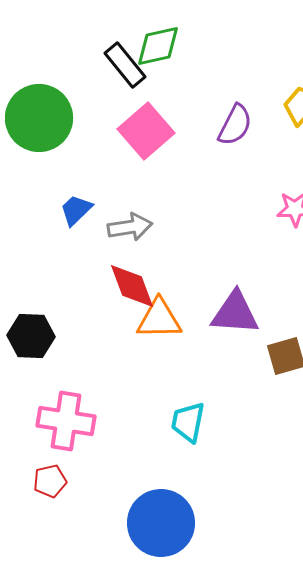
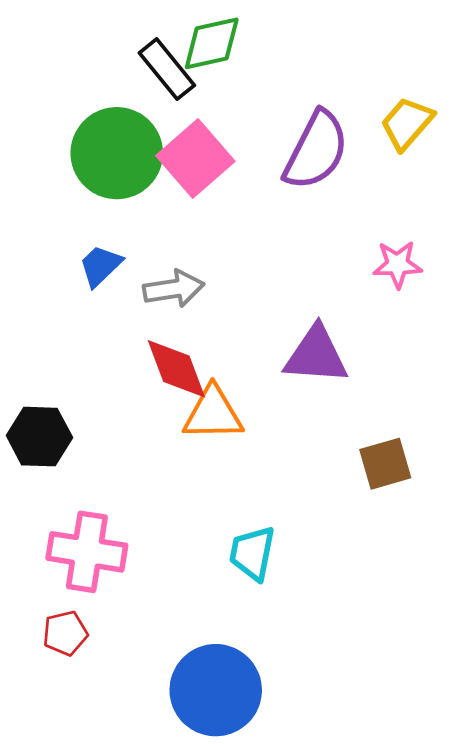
green circle: (39, 118) -> (117, 153), moved
purple semicircle: (235, 125) -> (316, 150), size x1.4
purple triangle: (235, 313) -> (316, 355), moved

